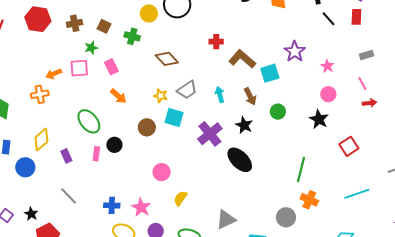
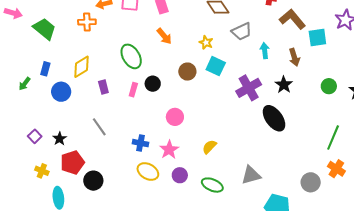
gray trapezoid: (187, 90) -> (242, 31), moved
green circle: (278, 112) -> (329, 86), moved
pink circle: (162, 172) -> (175, 117), moved

